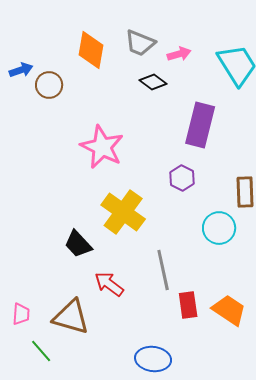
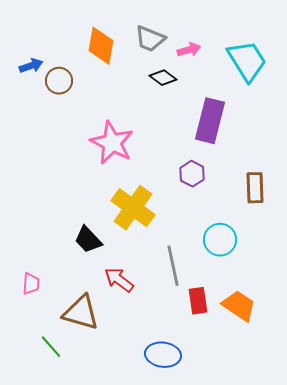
cyan circle: (219, 228) -> (220, 240), moved
pink trapezoid: (21, 314) -> (31, 284), moved

